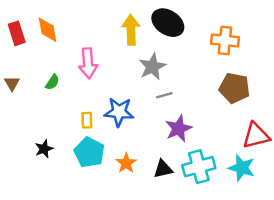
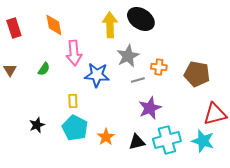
orange diamond: (48, 30) -> (54, 25), moved
orange cross: (225, 40) -> (159, 67), moved, size x0.7
blue star: (119, 112) -> (97, 75), moved

